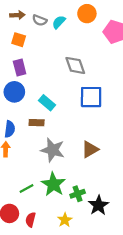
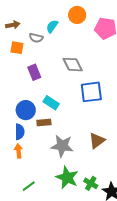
gray semicircle: (40, 20) -> (36, 38), moved
purple rectangle: (20, 68) -> (34, 72), moved
blue circle: (14, 92) -> (26, 110), moved
green line: (26, 189) -> (29, 186), moved
green cross: (78, 194) -> (91, 183), turned -32

